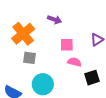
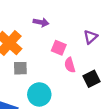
pink square: (67, 45) -> (59, 48), turned 32
pink semicircle: (74, 62) -> (70, 65), turned -112

